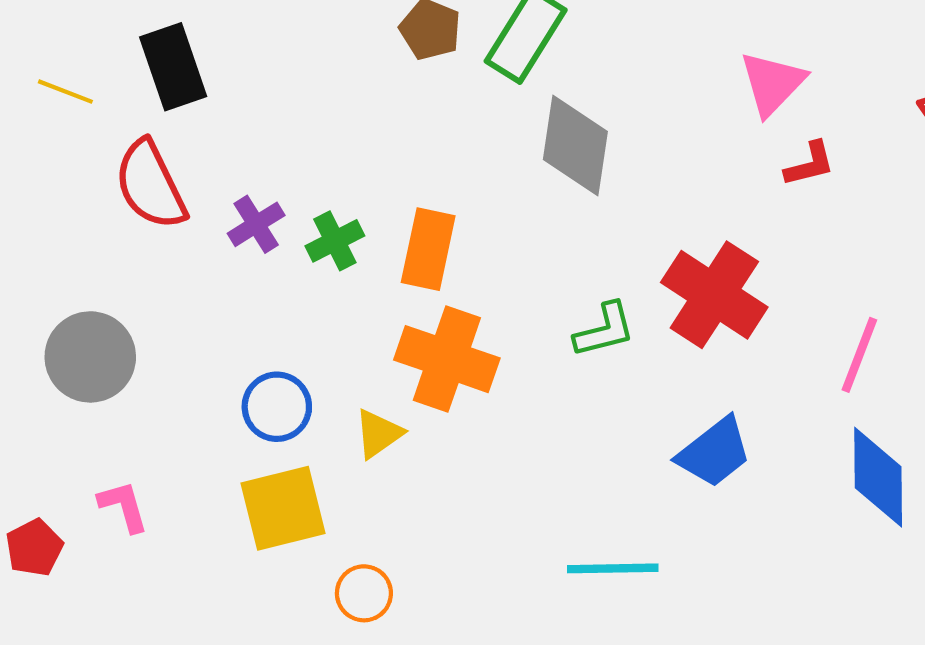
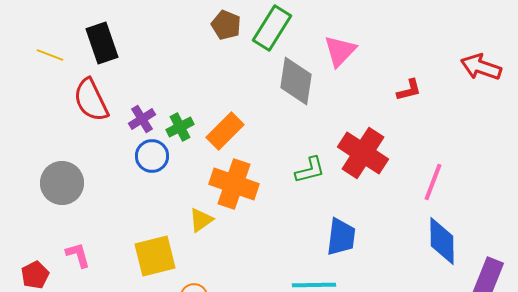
pink triangle: (772, 83) -> (340, 51), moved
orange rectangle: (428, 249) -> (225, 131), turned 33
blue circle: (277, 407) -> (152, 156), moved
blue trapezoid: (714, 452) -> (341, 237), moved, turned -45

